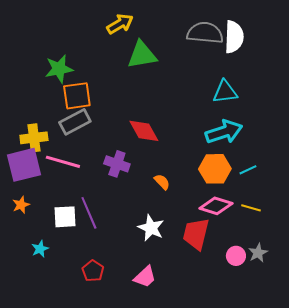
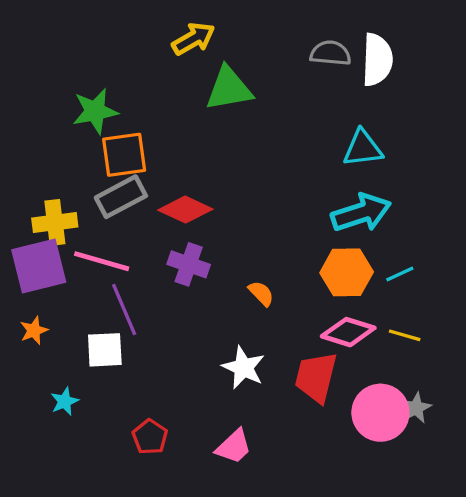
gray semicircle: (205, 33) -> (330, 53), size x0.7
red diamond: (144, 131) -> (185, 210), moved, turned -36
purple line: (89, 213) -> (124, 310), moved
pink circle: (236, 256) -> (380, 413), size x1.8

